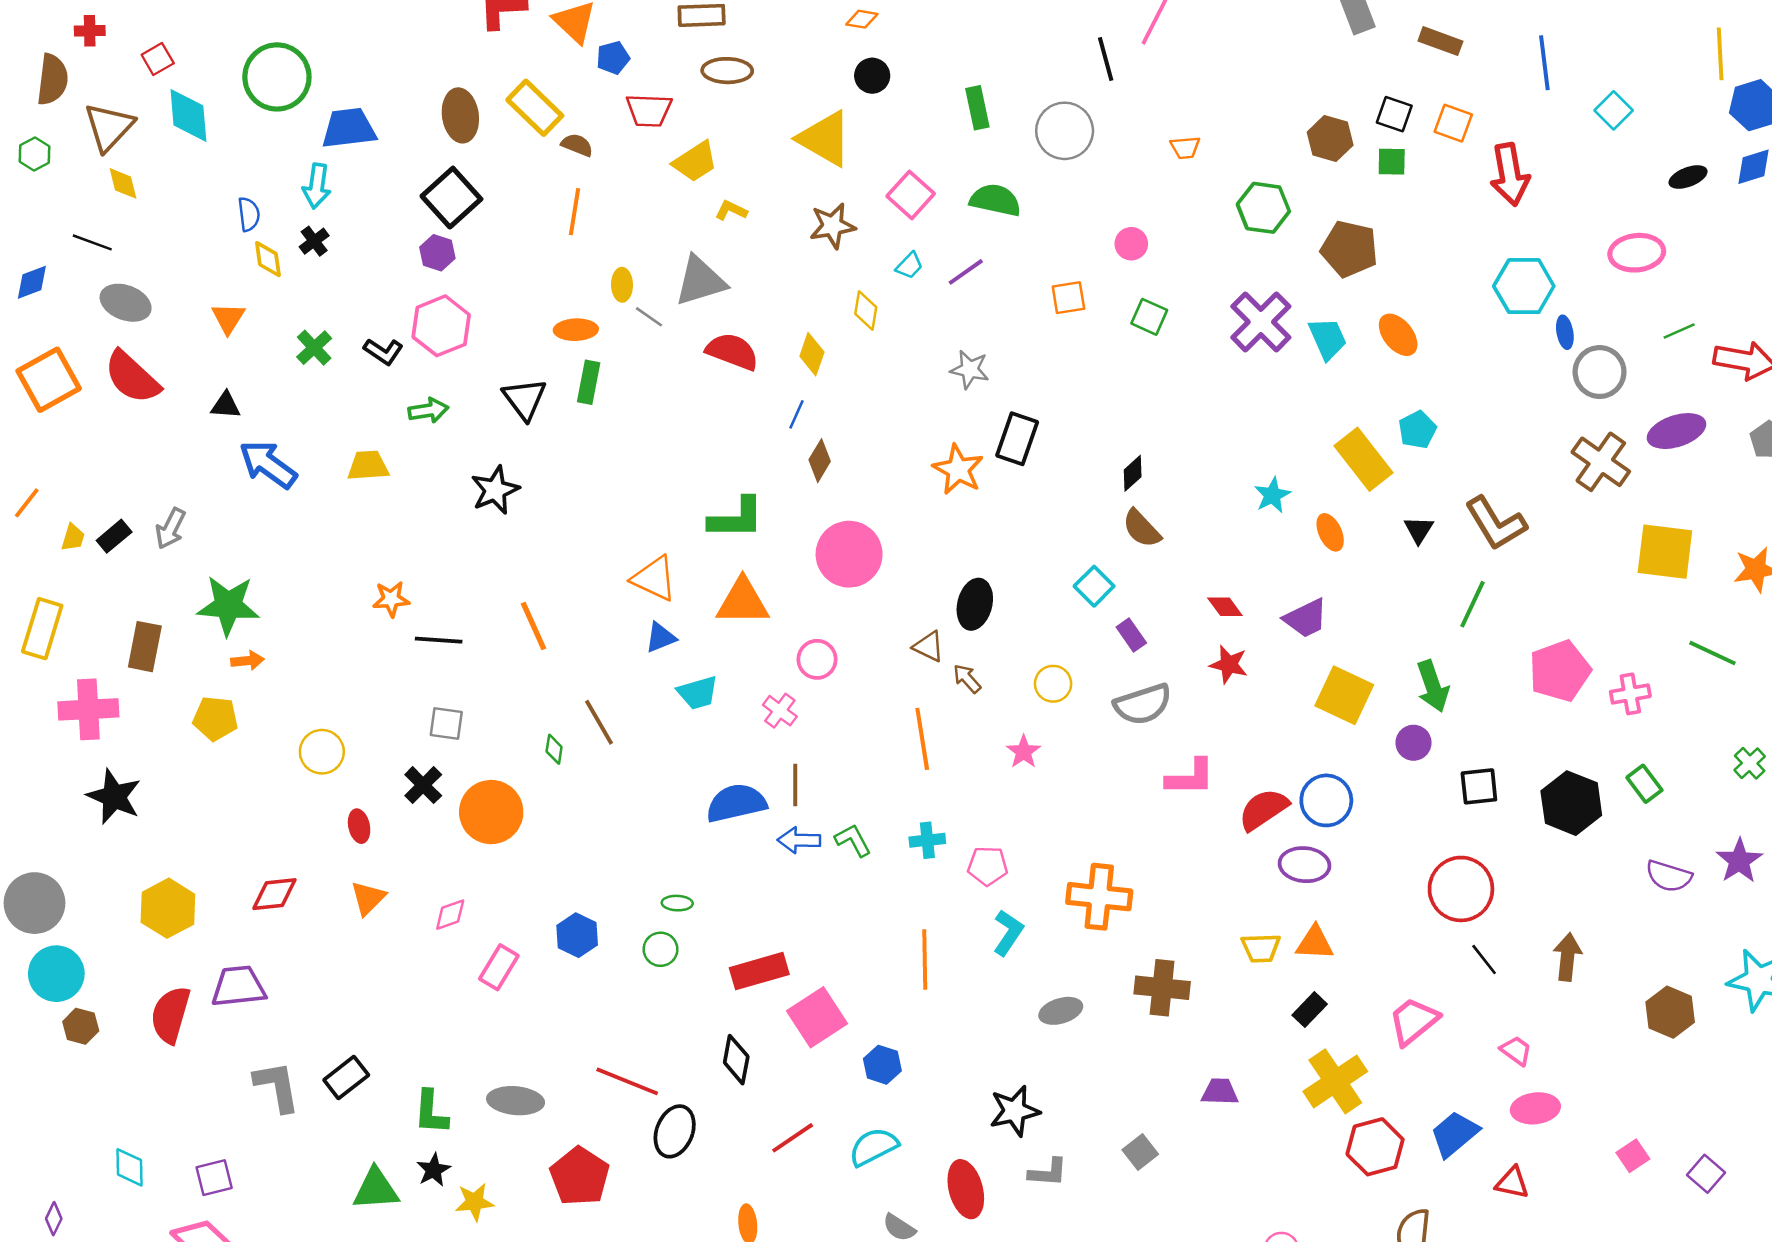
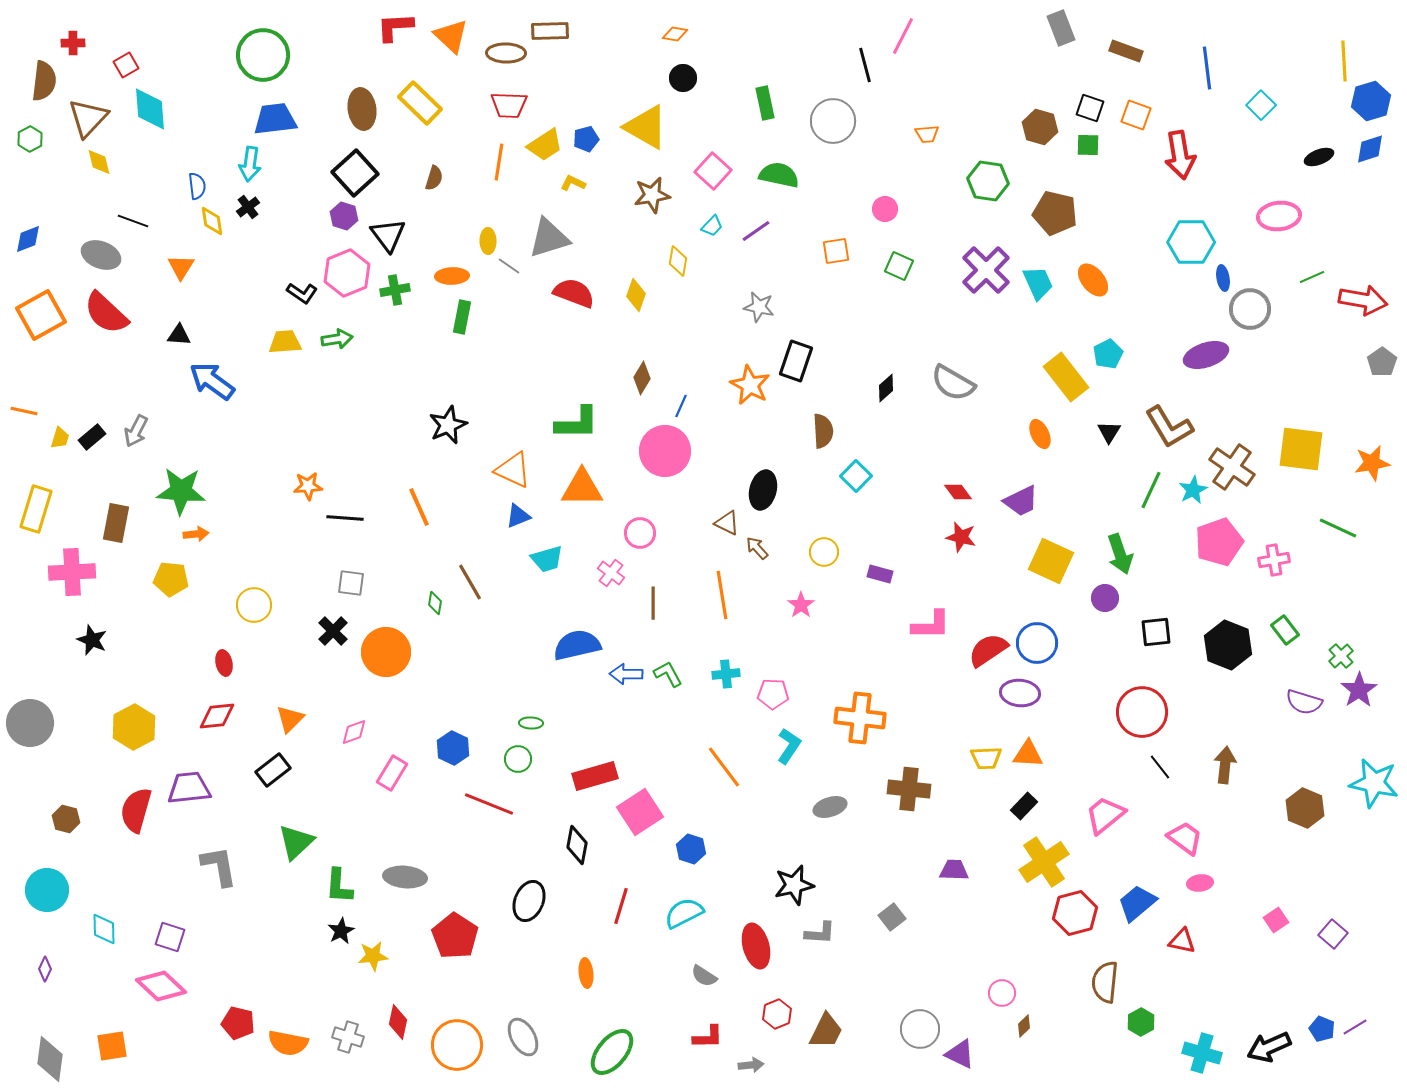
blue pentagon: (613, 58) -> (586, 139), moved
brown ellipse: (727, 71) -> (506, 53), moved
green circle: (277, 77) -> (263, 55), moved
brown semicircle: (577, 145) -> (434, 178), moved, turned 85
orange line: (575, 212) -> (499, 162), moved
black line: (92, 242) -> (133, 221), moved
green cross: (314, 348) -> (395, 290), moved, turned 32
black triangle: (525, 399) -> (388, 235), moved
blue line: (796, 414) -> (681, 406), moved
purple ellipse: (1676, 431) -> (1206, 355), moved
brown cross: (1601, 462) -> (1232, 467), moved
yellow trapezoid: (368, 466) -> (285, 342), moved
black star: (495, 490) -> (448, 425), moved
cyan star: (1272, 495) -> (1193, 490), moved
orange line: (27, 503) -> (24, 411), turned 64
brown semicircle: (1142, 529) -> (823, 431), moved, turned -140
purple rectangle: (1131, 635) -> (880, 574), moved, turned -40
gray semicircle: (1143, 704) -> (953, 383), moved, turned 48
green cross: (1750, 763) -> (1341, 656), moved
brown line: (795, 785) -> (653, 603), moved
black star: (114, 797) -> (92, 640), size x0.7
red ellipse: (359, 826) -> (224, 663), moved
orange line: (925, 960) -> (724, 767), turned -36
cyan circle: (56, 974) -> (47, 890), moved
pink trapezoid: (1516, 1051) -> (1185, 838), size x1.4
black rectangle: (346, 1078) -> (273, 770), moved
red line: (627, 1081) -> (489, 804), moved
pink ellipse: (1535, 1108) -> (1200, 883), size x0.7
red line: (793, 1138) -> (621, 906), turned -39
purple square: (214, 1178) -> (170, 937), turned 32
green triangle: (376, 1189) -> (296, 842), moved, turned -39

